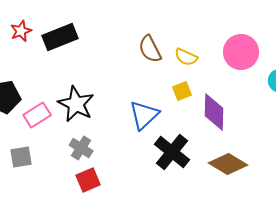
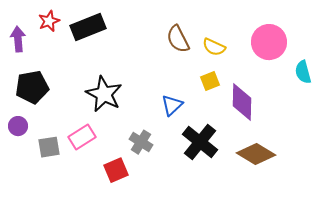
pink rectangle: (37, 115) -> (82, 137), moved
blue triangle: (144, 115) -> (172, 105), size x0.7
gray cross: (81, 148) -> (141, 142), moved

